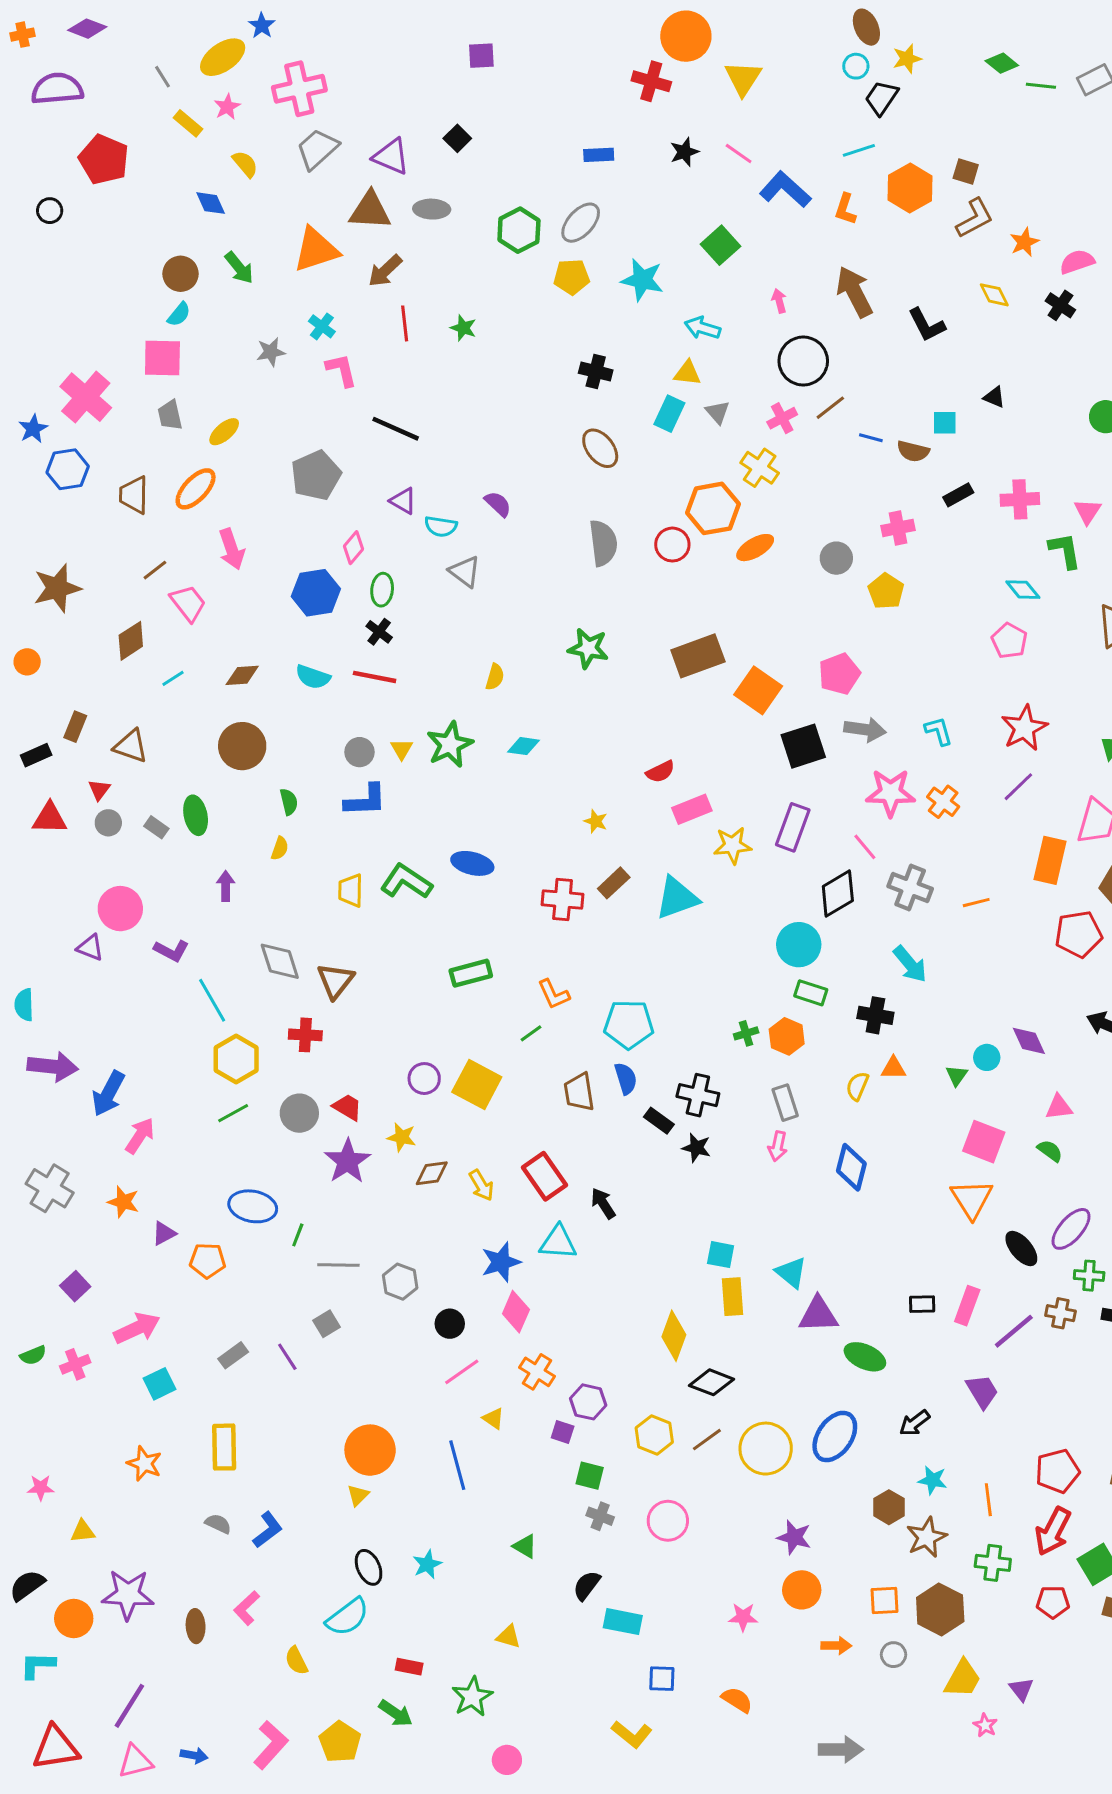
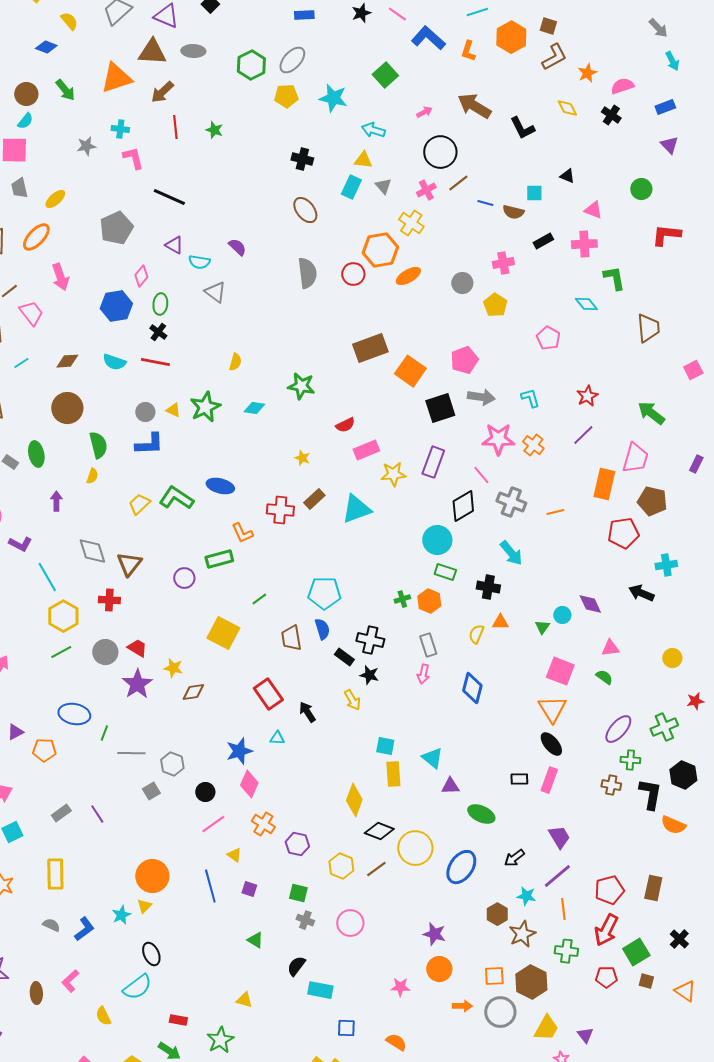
blue diamond: (211, 203) -> (46, 47), turned -45
brown arrow: (854, 292) -> (474, 106), turned -32
pink arrow: (779, 301) -> (424, 112), turned 77
cyan cross: (322, 326) -> (120, 129), turned -30
pink triangle: (1088, 511) -> (593, 210), moved, turned -42
pink pentagon: (1009, 641) -> (548, 338), moved
green star: (588, 648) -> (301, 386), moved
red star: (1024, 728) -> (587, 396), size x0.7
yellow triangle: (402, 749) -> (173, 410), turned -35
green semicircle: (289, 802) -> (98, 445), size x1.5
yellow trapezoid: (350, 890) -> (139, 504), turned 45
orange L-shape: (554, 994) -> (242, 533), moved
purple circle: (424, 1079) -> (184, 578), moved
yellow arrow: (481, 1185) -> (352, 700), moved
cyan triangle: (558, 1242) -> (277, 738), size x0.6
black ellipse: (1021, 1248) -> (551, 744), moved
purple triangle: (818, 1315) -> (450, 786), size x0.7
gray square: (326, 1324) -> (151, 791), moved
purple line: (1014, 1331) -> (557, 876), moved
purple square: (563, 1432) -> (249, 889), moved
yellow circle: (766, 1449) -> (415, 848), moved
cyan star: (427, 1564) -> (121, 915), moved
gray circle: (893, 1655) -> (500, 1012), size x1.8

